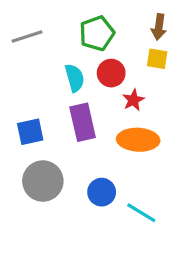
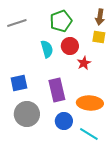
purple rectangle: (83, 122) -> (57, 90), moved
orange ellipse: (138, 140) -> (90, 103), moved

